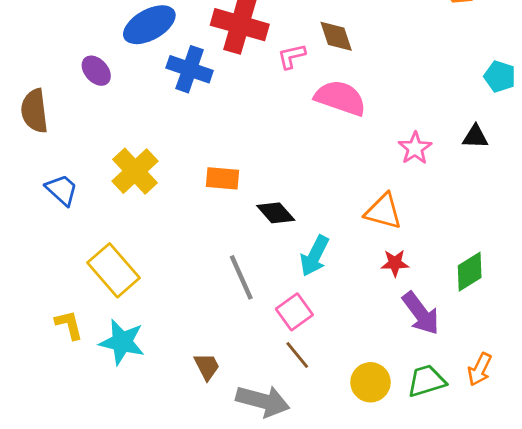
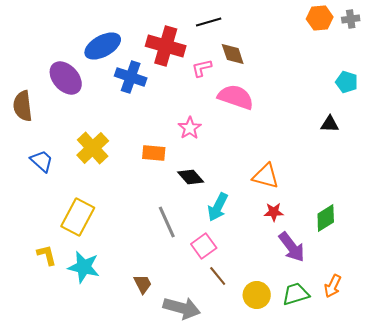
purple ellipse: (96, 71) -> (66, 78), size x1.6
pink star: (415, 148) -> (190, 128), moved
yellow rectangle: (113, 270) -> (78, 217), turned 69
brown line: (297, 355) -> (218, 276), moved

